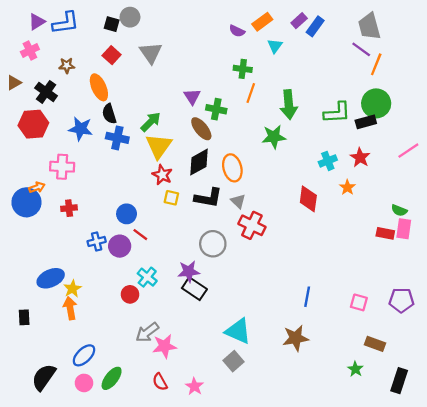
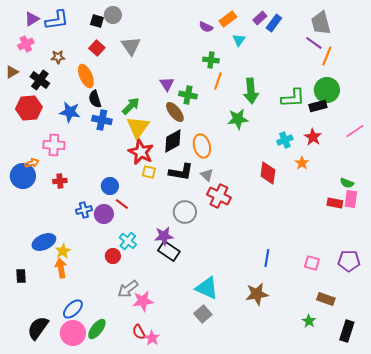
red star: (162, 175) -> (141, 152), size x1.4
pink circle: (84, 383) -> (73, 333), size x1.6
pink star: (194, 386) -> (152, 338), moved

